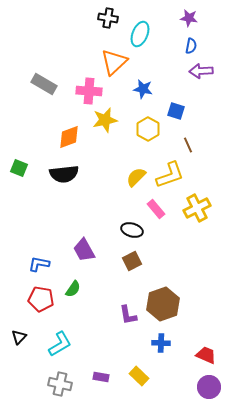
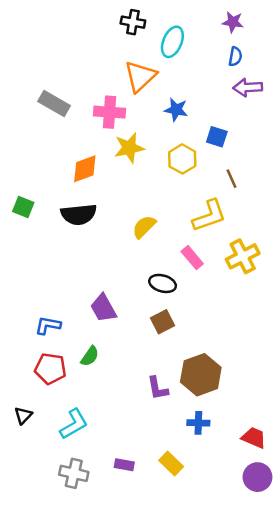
yellow semicircle: (136, 177) -> (144, 227), moved

